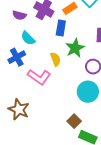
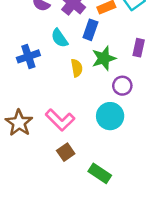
cyan semicircle: (28, 38) -> (59, 38), moved
pink L-shape: (39, 77) -> (60, 120), moved
brown square: (74, 121) -> (66, 152), moved

